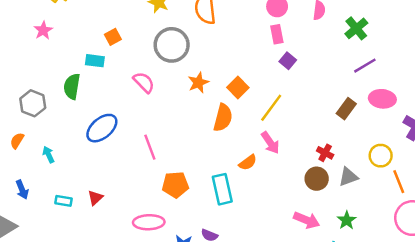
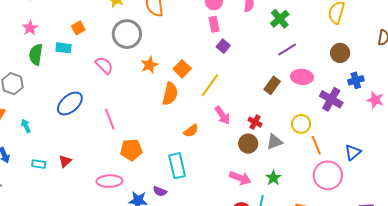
pink star: (43, 30) -> (30, 28), moved
green semicircle: (72, 86) -> (36, 54), moved
pink arrow: (270, 143) -> (222, 115), moved
cyan rectangle: (222, 189) -> (177, 166), moved

